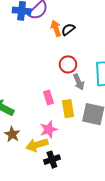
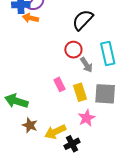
orange arrow: (56, 28) -> (31, 18), moved, turned -49
black semicircle: (68, 29) -> (83, 20), moved, size x1.6
pink star: (49, 129) -> (87, 118), moved

